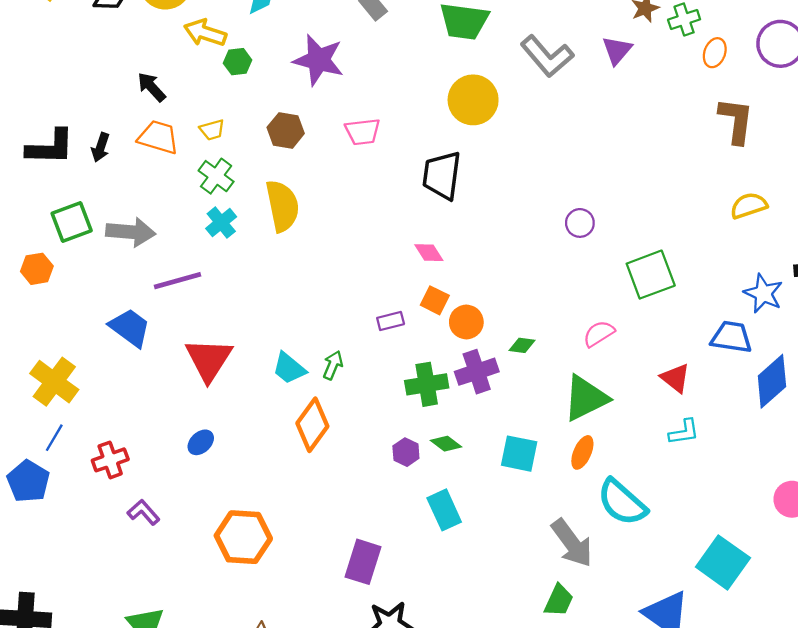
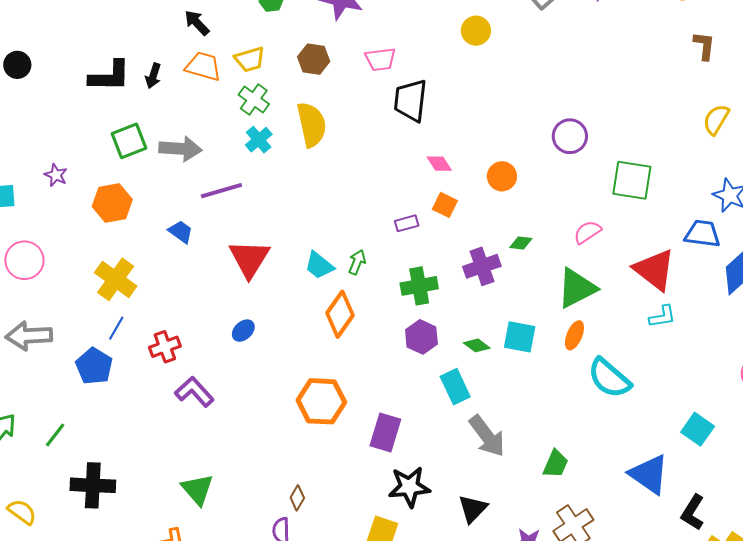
yellow circle: (473, 100) -> (476, 31), size x0.7
brown L-shape: (736, 121) -> (704, 46), size x0.7
yellow trapezoid: (212, 130) -> (250, 59), size x1.4
black trapezoid: (442, 175) -> (410, 100), moved
yellow semicircle: (749, 206) -> (716, 119), turned -40
purple circle: (580, 223) -> (570, 136), size x1.4
orange hexagon: (37, 269) -> (112, 203), moved, size x1.4
green square: (651, 275) -> (632, 180), turned 30
orange circle: (466, 322) -> (502, 176), moved
blue trapezoid: (130, 328) -> (181, 232), size x0.7
red triangle: (675, 378) -> (654, 270), size x1.6
green cross: (427, 384) -> (419, 286), moved
green diamond: (446, 444) -> (477, 345), moved
purple hexagon: (406, 452) -> (421, 337), size x1.4
purple L-shape: (143, 512) -> (194, 392), size x1.4
orange hexagon: (243, 537) -> (321, 401), moved
gray arrow: (572, 543) -> (487, 436), moved
cyan square: (723, 562) -> (698, 429), size x0.7

